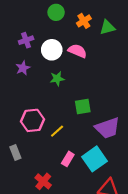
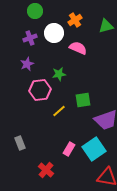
green circle: (56, 12) -> (35, 11), moved
orange cross: (84, 21) -> (75, 20), moved
white circle: (52, 50) -> (54, 33), moved
pink hexagon: (32, 120) -> (40, 90), moved
yellow line: (57, 131) -> (59, 111), moved

